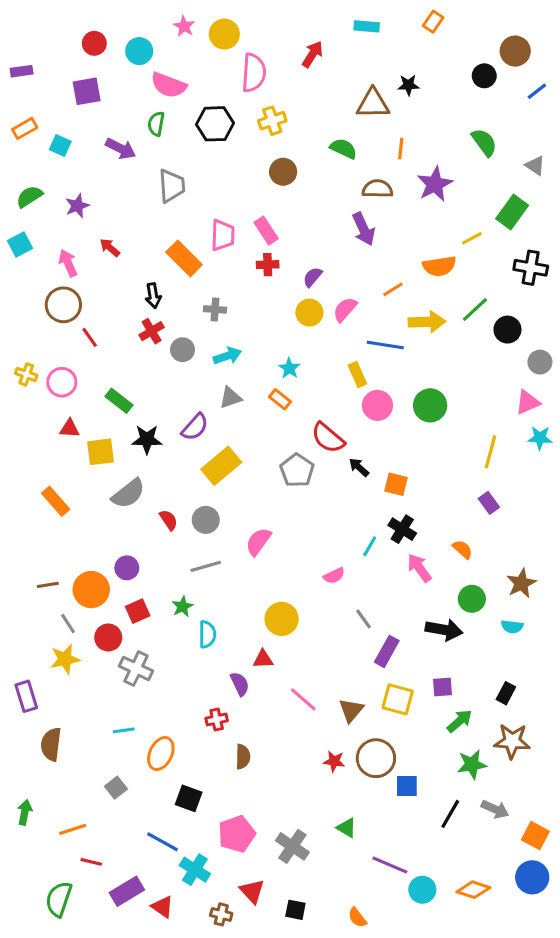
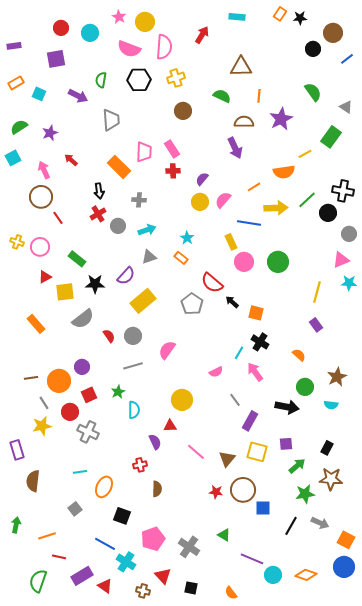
pink semicircle: (169, 85) -> (129, 49), moved
black star: (408, 85) -> (300, 18), moved
black cross: (531, 268) -> (343, 191), moved
red triangle: (70, 429) -> (45, 277), turned -32
pink arrow: (419, 568) -> (255, 372), moved

